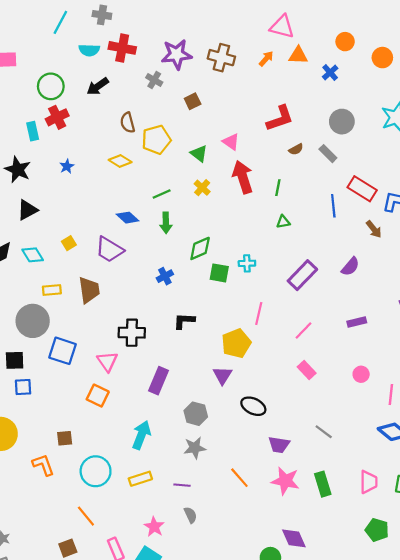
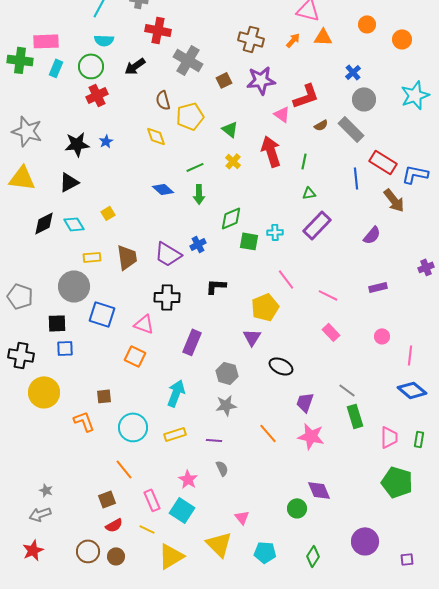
cyan semicircle: (89, 50) -> (104, 40), moved
purple star: (177, 54) -> (261, 80), moved
blue cross: (330, 73) -> (353, 72), moved
gray cross: (154, 80) -> (188, 60), size x1.8
cyan rectangle: (33, 131) -> (56, 68), moved, turned 36
pink triangle: (231, 142) -> (282, 114), moved
gray rectangle: (328, 154) -> (351, 129), size x1.5
yellow diamond: (120, 161) -> (156, 136), turned 40
black star: (18, 170) -> (77, 144), moved, turned -30
brown arrow: (374, 229) -> (394, 200), size x1.4
purple trapezoid: (109, 249) -> (168, 254), moved
purple rectangle: (302, 275) -> (317, 225), moved
pink line: (259, 313) -> (286, 279), turned -50
pink line: (303, 331) -> (328, 295), turned 72
pink triangle: (107, 361) -> (144, 324), turned -35
purple trapezoid: (279, 445) -> (305, 402), turned 100
green rectangle: (323, 484) -> (355, 416), moved
green pentagon: (377, 530) -> (397, 482), size x1.4

